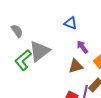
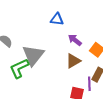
green L-shape: (23, 60) -> (19, 68), turned 30

